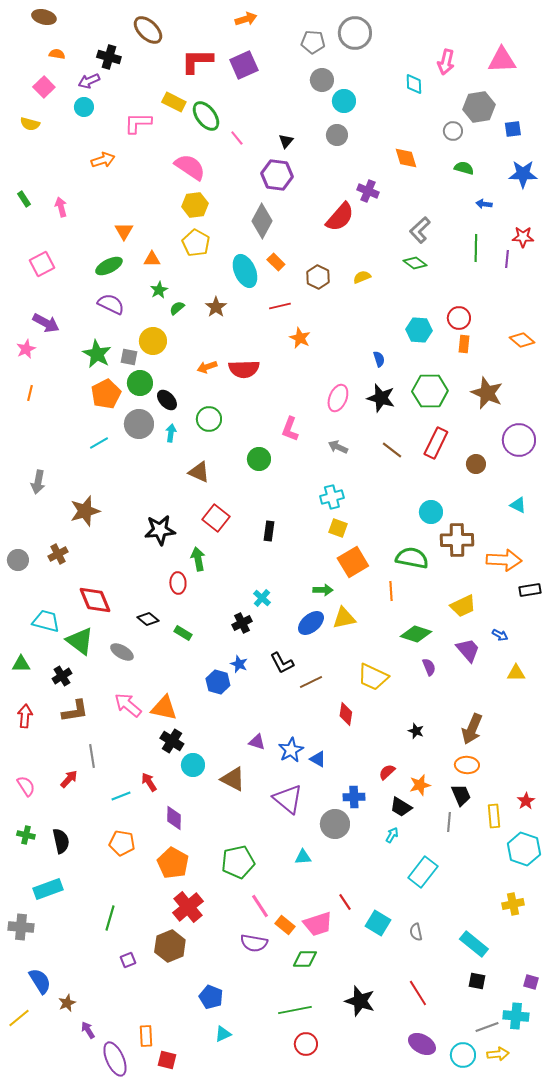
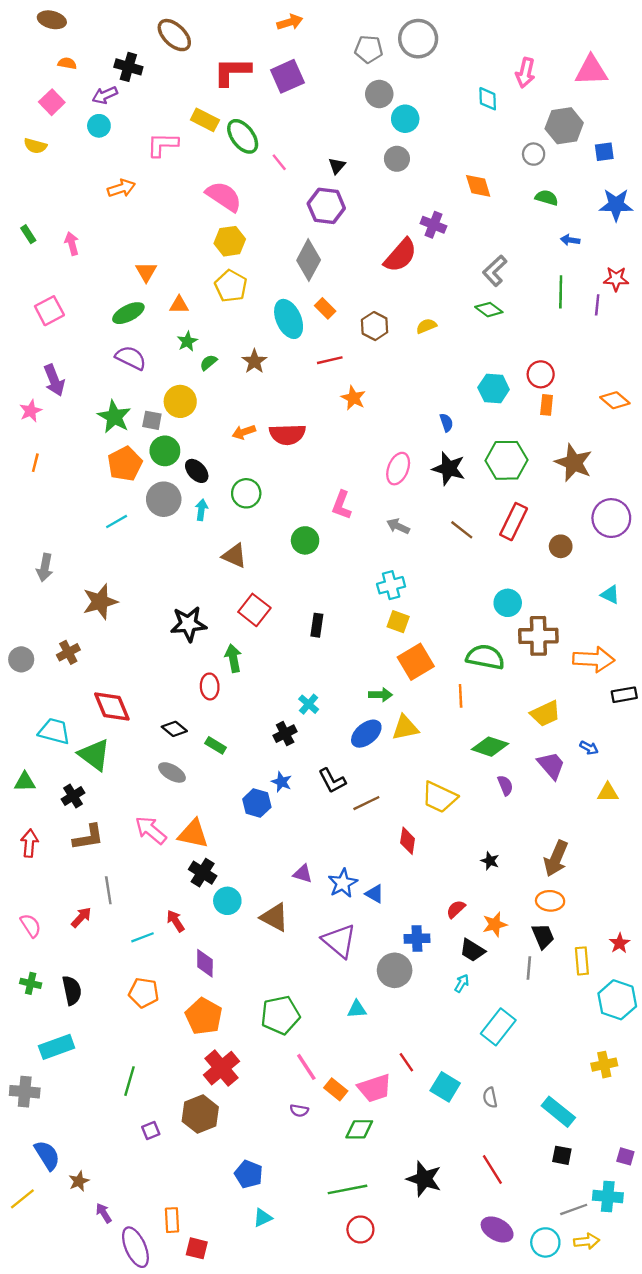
purple arrow: (46, 323) -> (54, 380), turned 40
gray ellipse: (122, 652) -> (172, 772), moved
purple semicircle: (254, 943) -> (299, 1111), size x0.6

